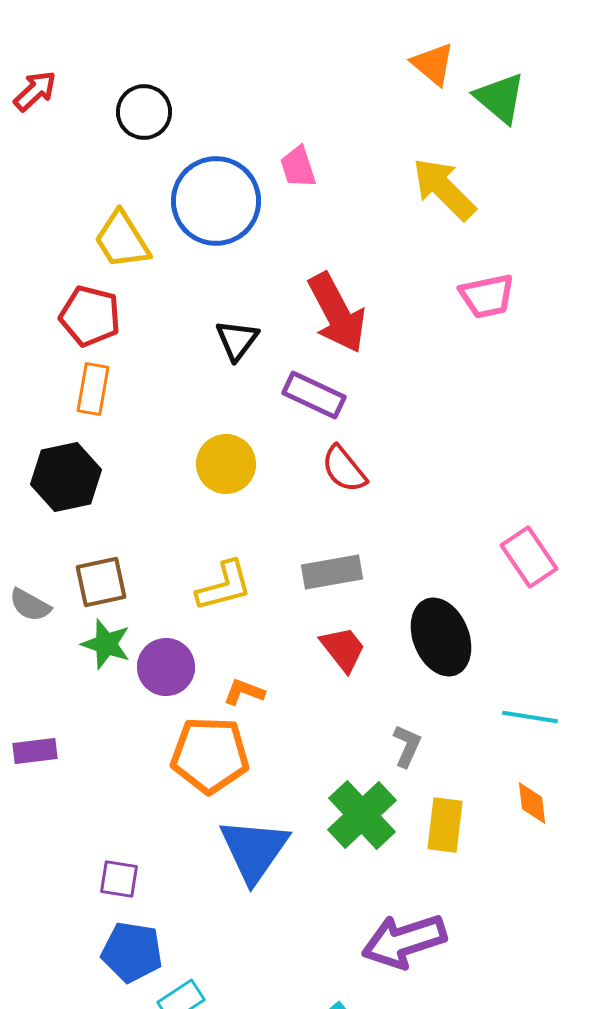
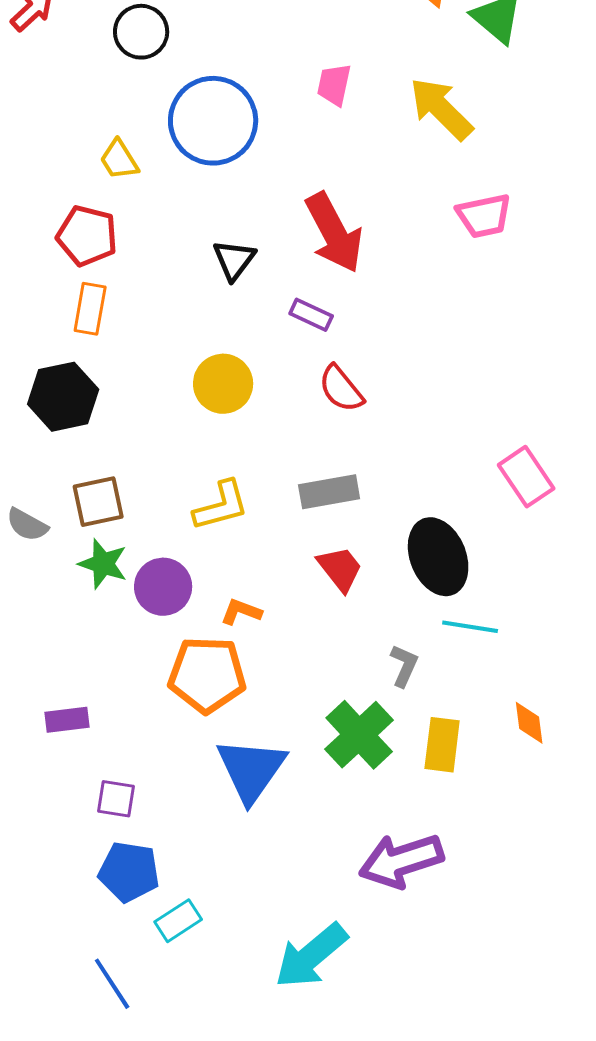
pink trapezoid: (298, 167) -> (334, 85), moved, turned 30
yellow trapezoid: (122, 240) -> (119, 160), size x0.7
purple rectangle: (314, 395) -> (311, 315), size x0.7
cyan line: (530, 717) -> (470, 627), moved
purple rectangle: (35, 751) -> (67, 720), moved

